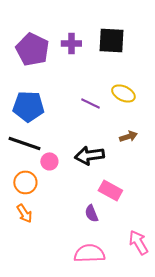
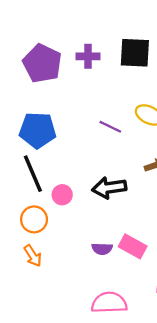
black line: (24, 143) -> (33, 174), turned 48
pink rectangle: (110, 190) -> (133, 246), moved
purple semicircle: (91, 213) -> (102, 249), moved, turned -66

